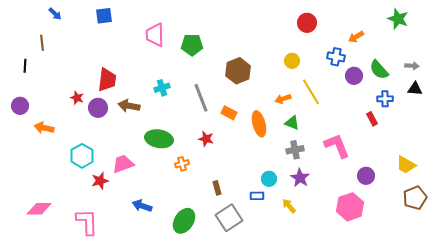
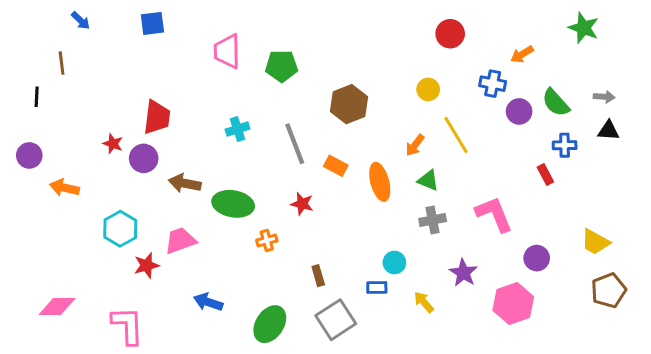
orange arrow: (283, 99) -> (415, 145), turned -35
brown arrow: (129, 106) -> (185, 183), moved
purple star: (300, 178) -> (463, 273), moved

